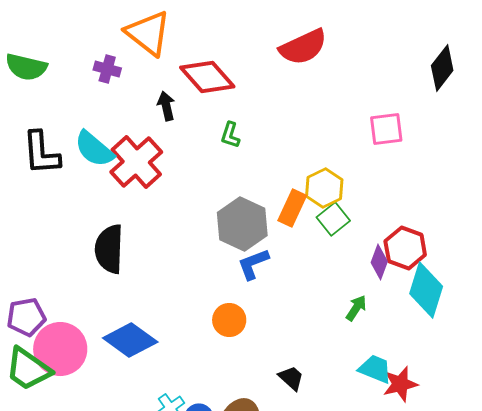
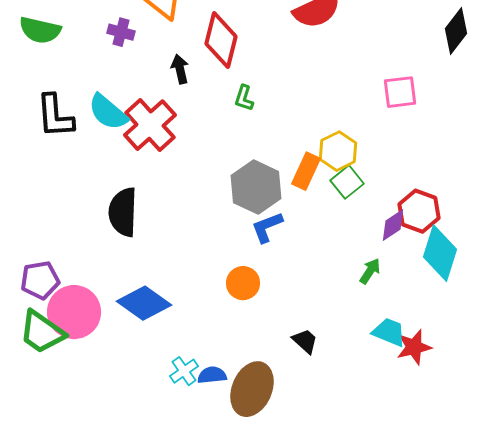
red diamond: (207, 77) -> (221, 40), turned 56
purple diamond: (379, 262) -> (393, 225), turned 36

